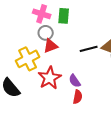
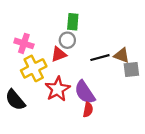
pink cross: (42, 14) -> (24, 43), moved
gray circle: (46, 33) -> (67, 40), moved
purple semicircle: (75, 81) -> (85, 92), size x1.6

